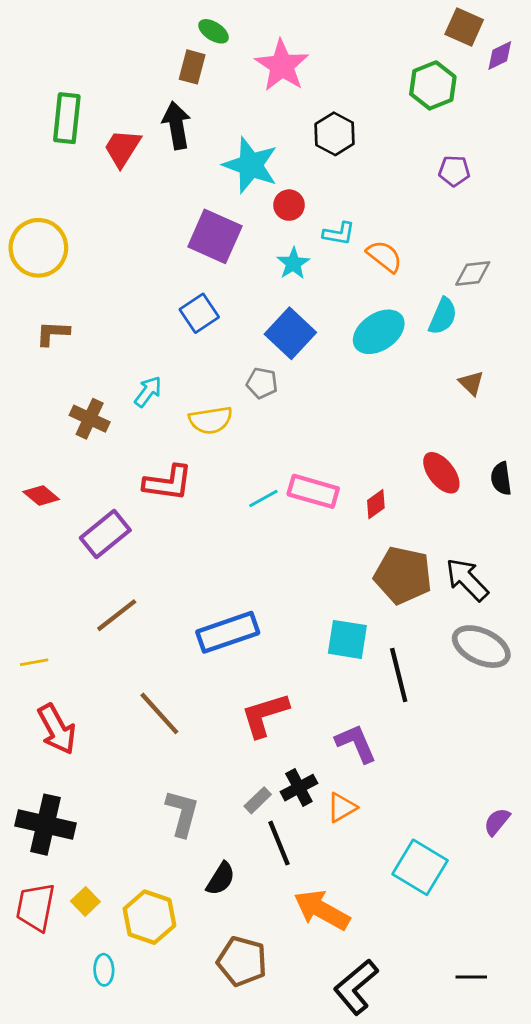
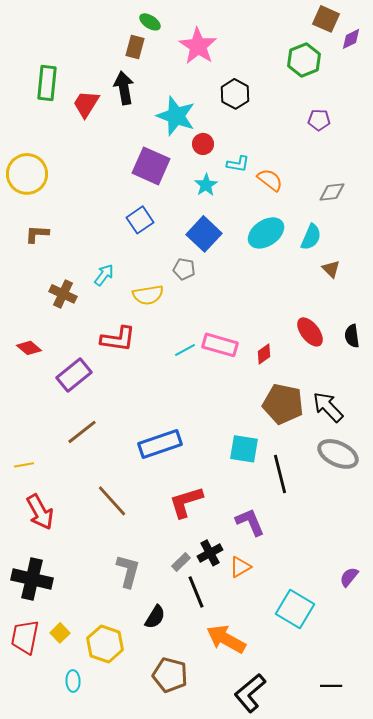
cyan semicircle: (443, 316) -> (311, 237), moved

